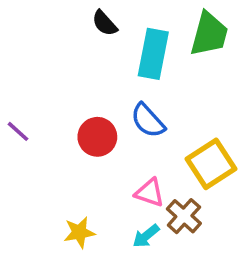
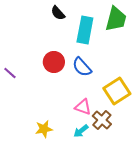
red circle: (97, 137) -> (54, 62), moved

